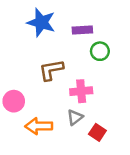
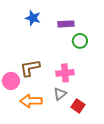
blue star: (41, 22) -> (33, 18), size x0.7
brown L-shape: (51, 70) -> (30, 68), moved

